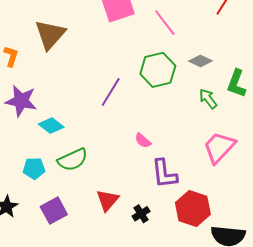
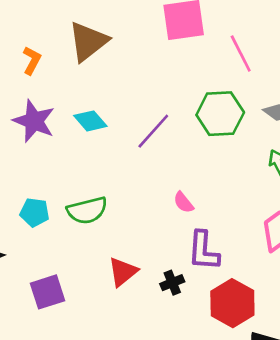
cyan diamond: (51, 126) -> (90, 121), moved
purple square: (54, 211) -> (48, 292), moved
black cross: (141, 214) -> (172, 283), moved

